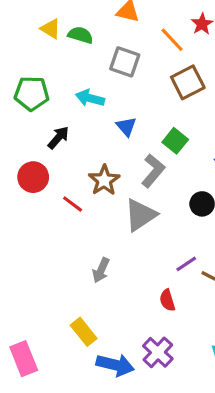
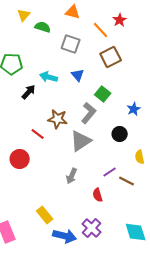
yellow triangle: (51, 29) -> (24, 15), moved, turned 40
cyan arrow: (90, 98) -> (49, 77), moved
blue triangle: (126, 127) -> (78, 75), moved
red circle: (33, 177) -> (20, 159), moved
brown star: (104, 180) -> (58, 119), turned -30
gray arrow: (101, 270) -> (72, 176), moved

